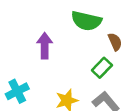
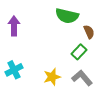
purple arrow: (45, 46) -> (14, 26), moved

